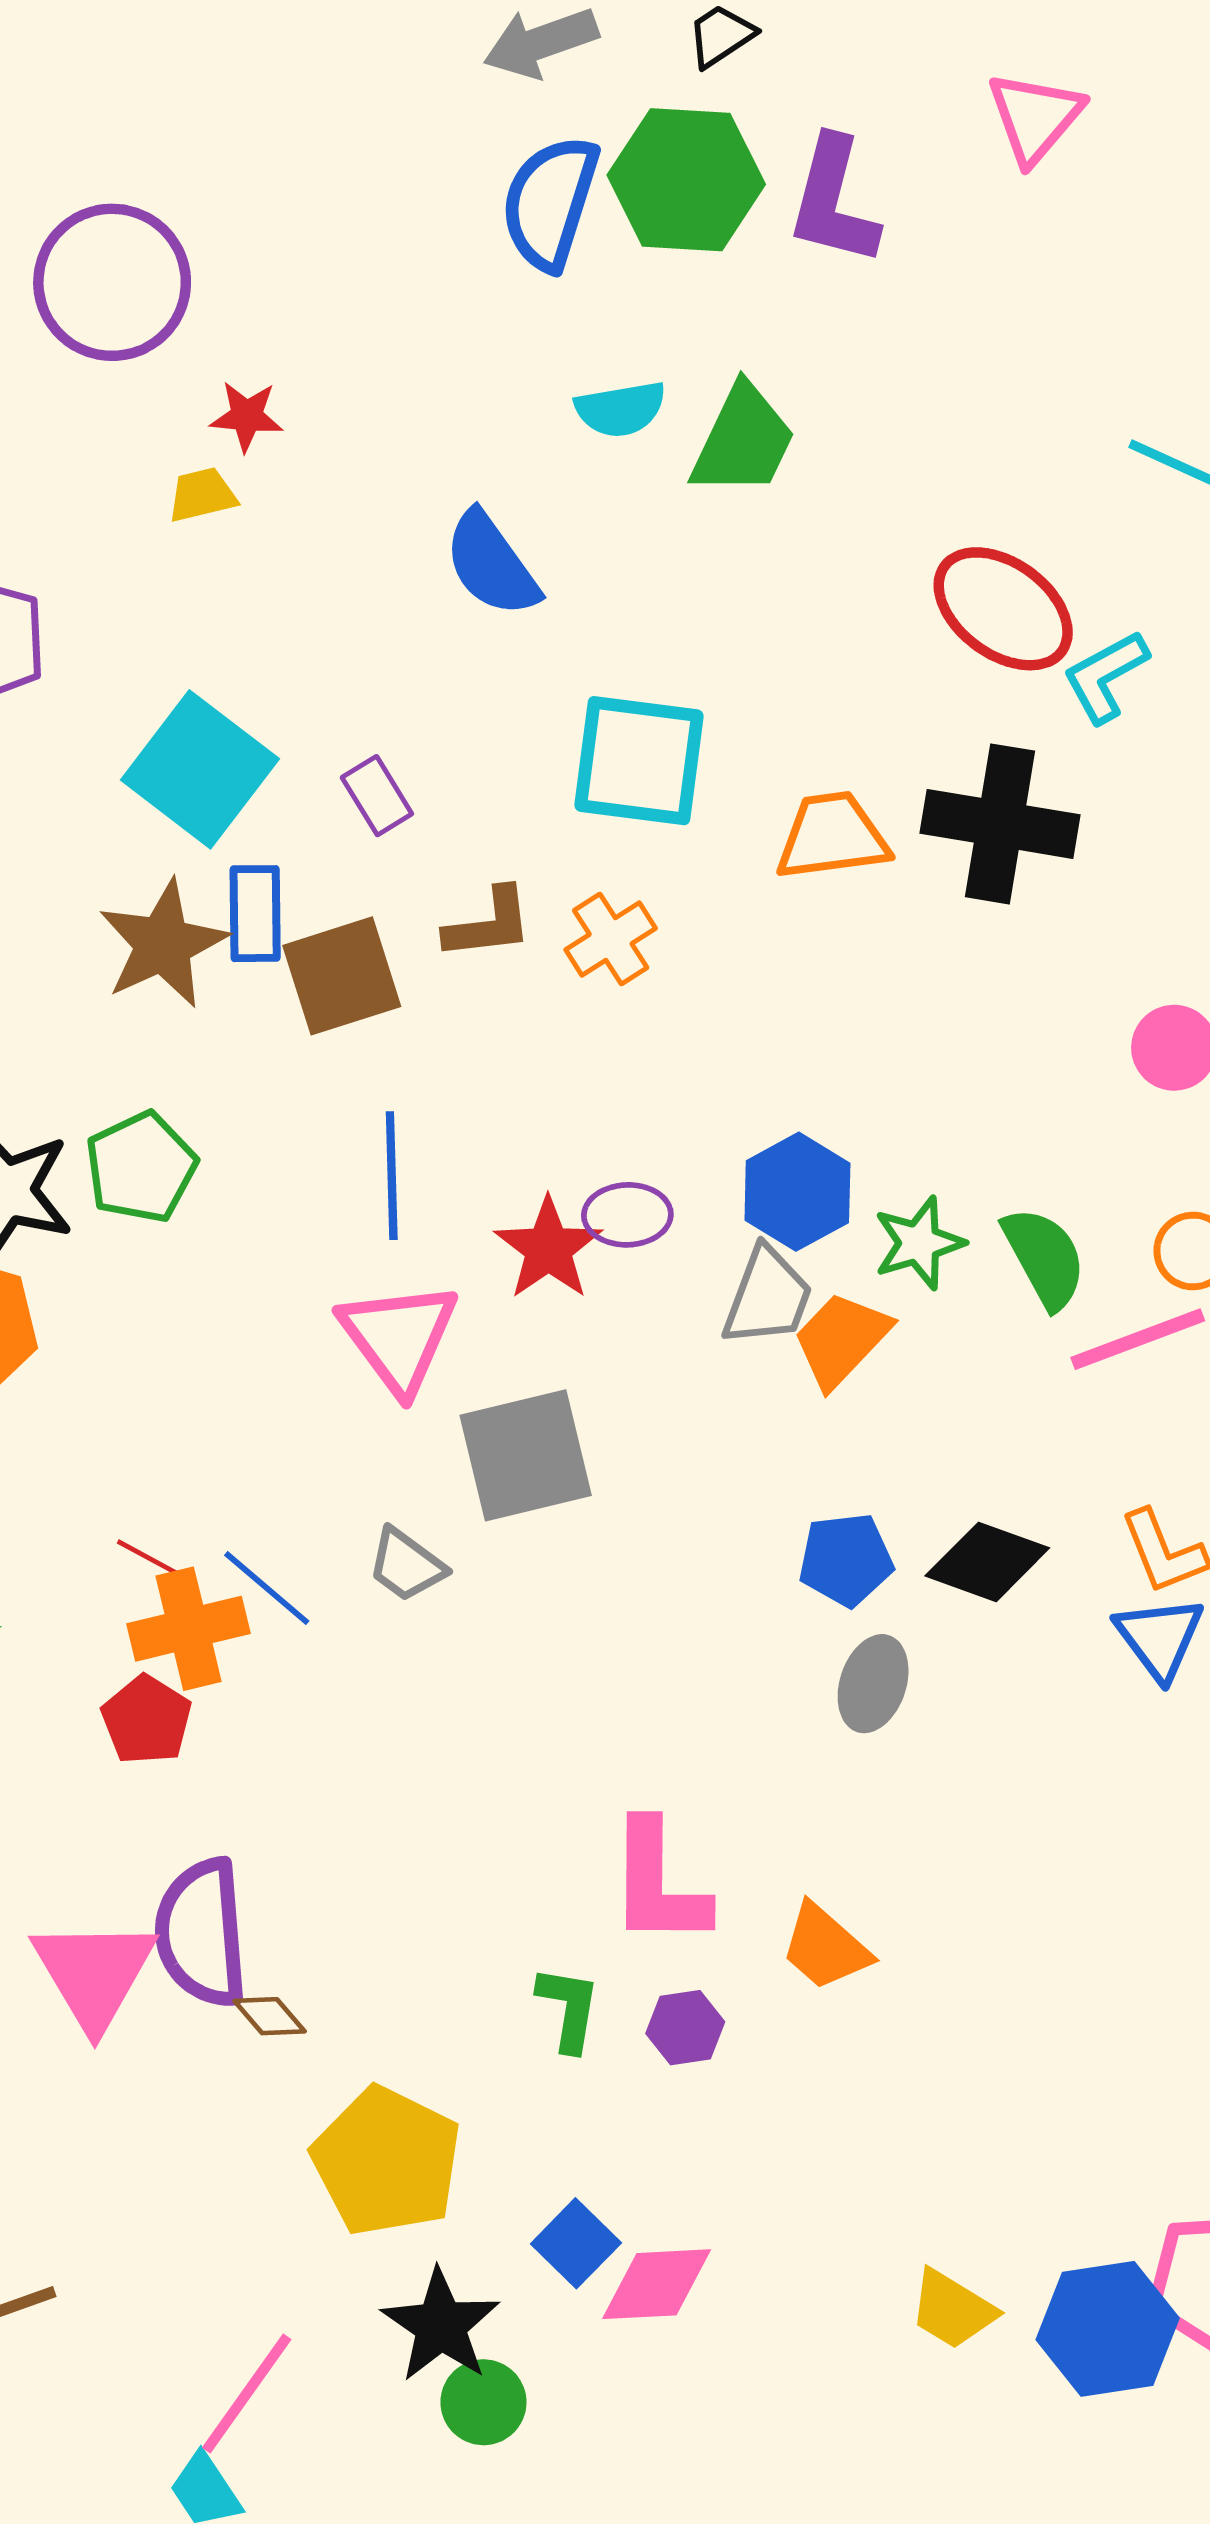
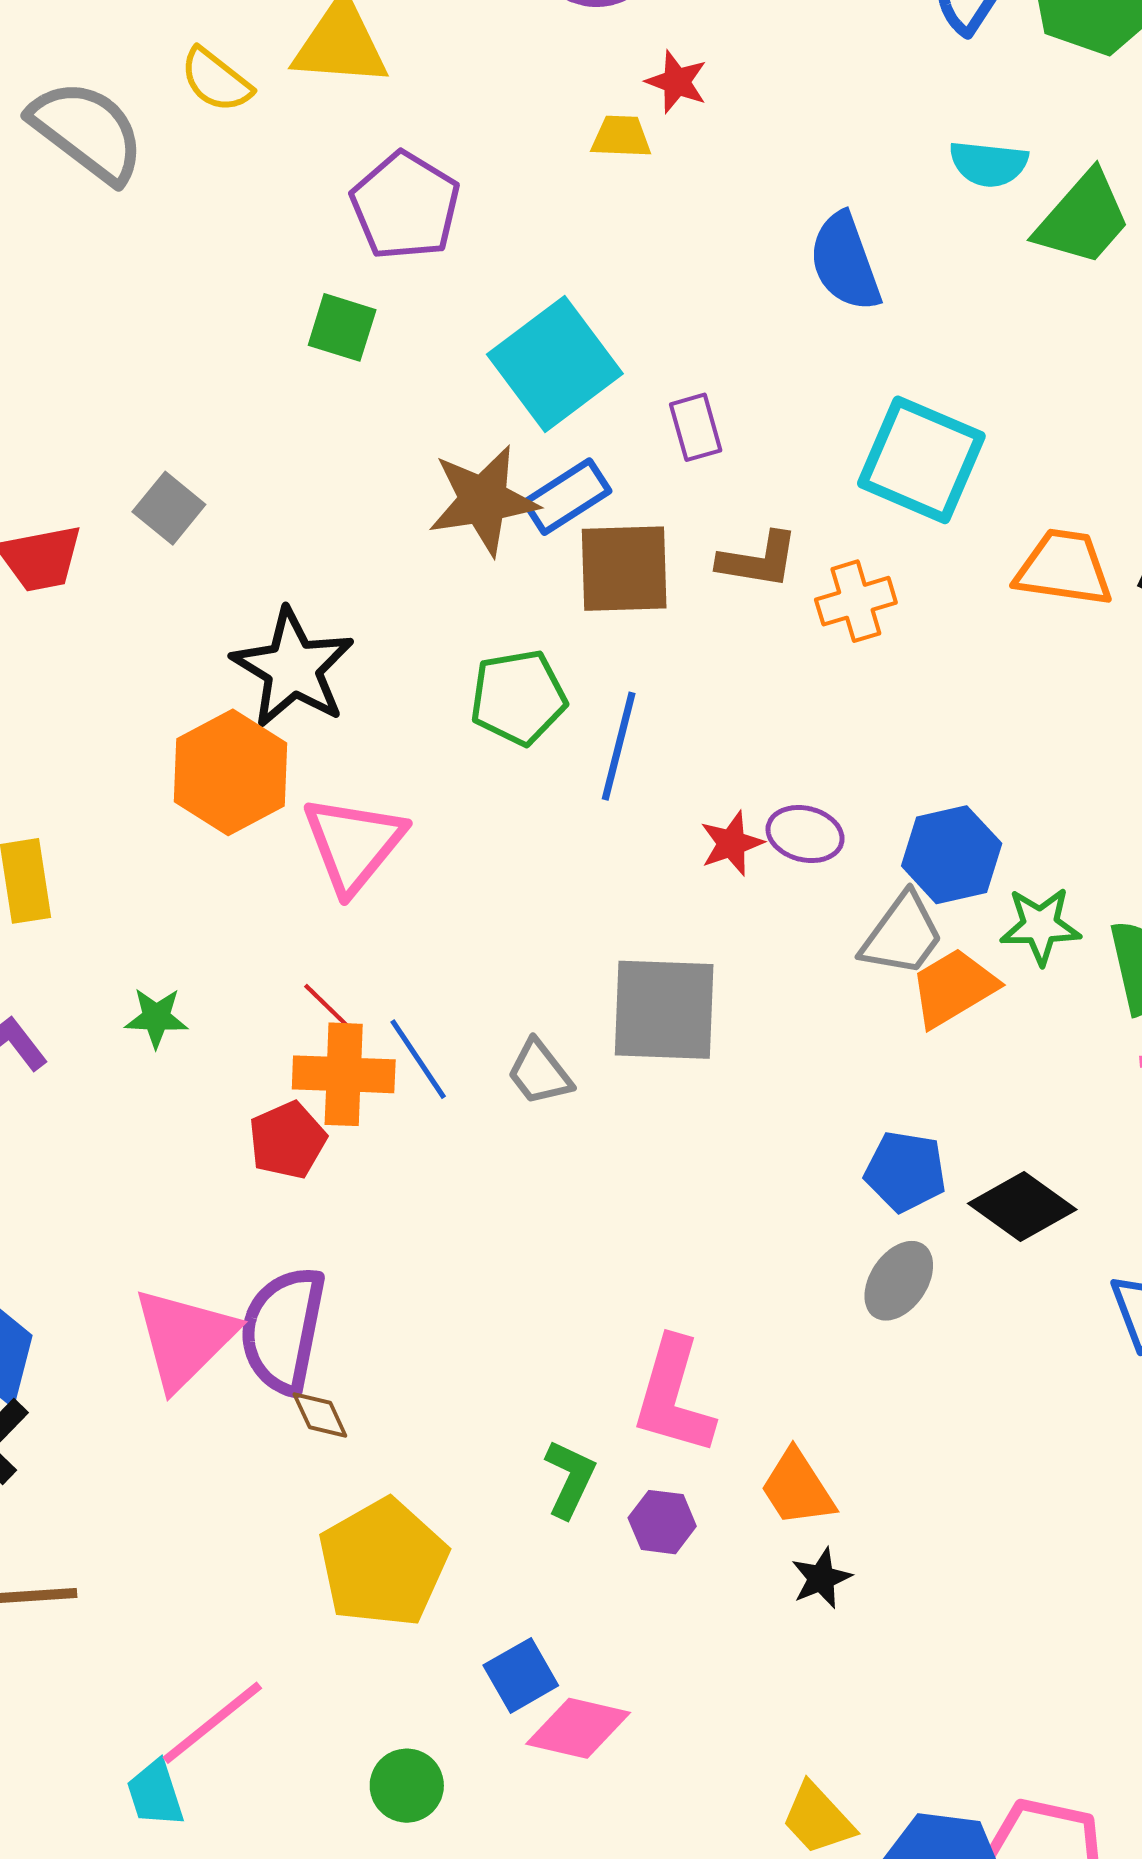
blue rectangle: (255, 914) -> (567, 497), turned 42
green pentagon: (141, 1167) -> (518, 697), moved
red star: (548, 1249) -> (732, 843), size x0.7
pink triangle: (399, 1337) -> (354, 844), moved
black star: (441, 2325) -> (821, 1578), moved, size x0.6

